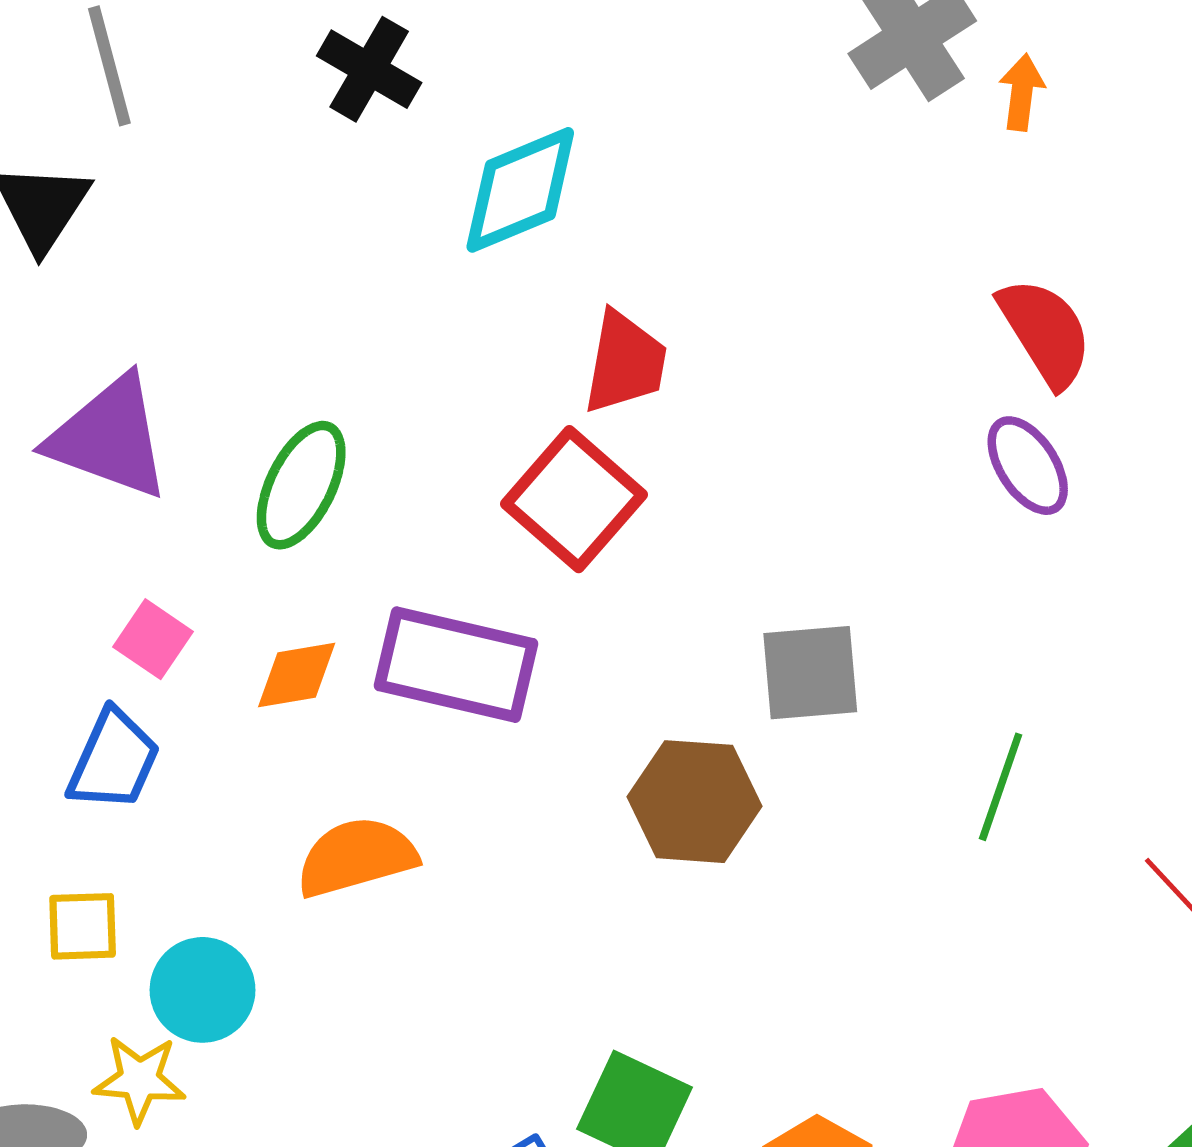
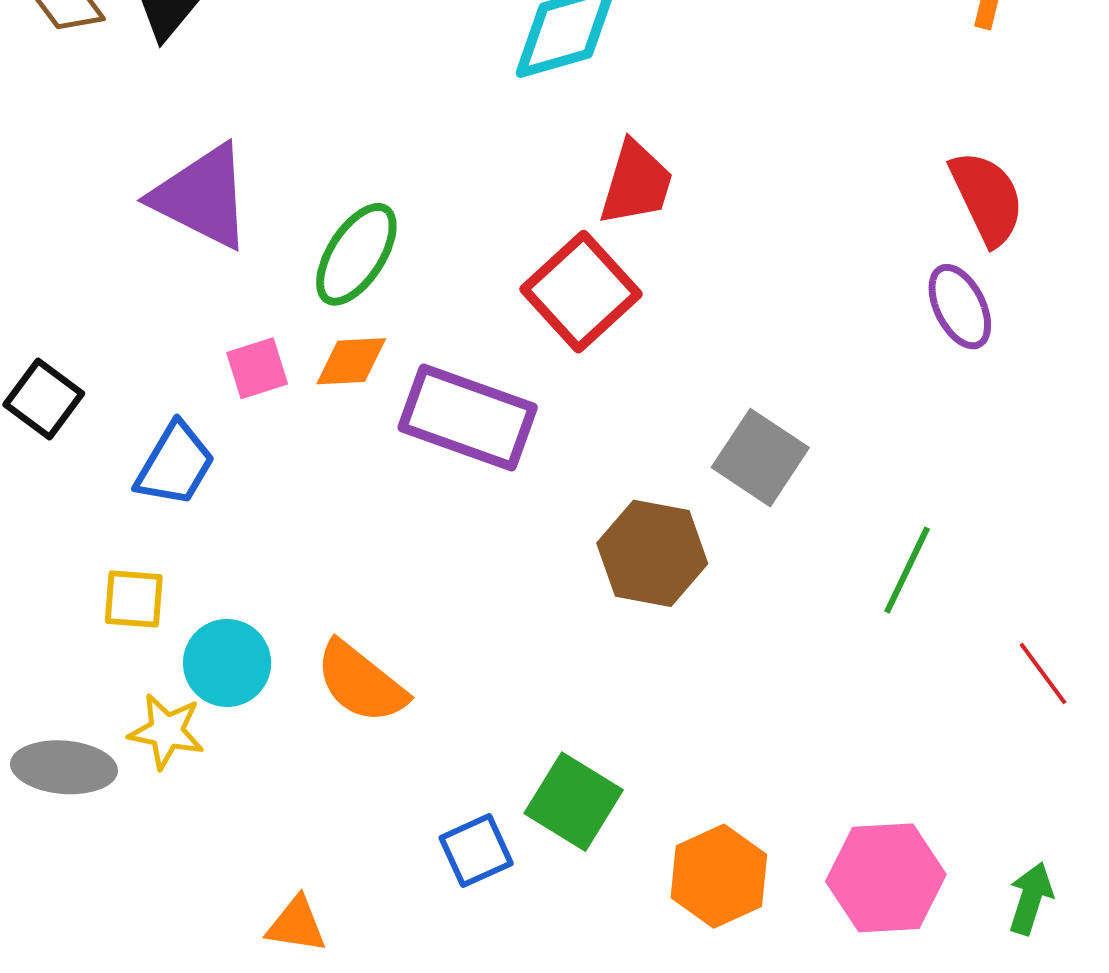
pink square: (153, 639) -> (257, 368), moved, turned 32
gray square: (810, 673) -> (760, 458), turned 32
orange diamond: (297, 675) -> (351, 361), moved
orange semicircle: (356, 857) -> (361, 682), moved, turned -132

